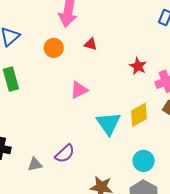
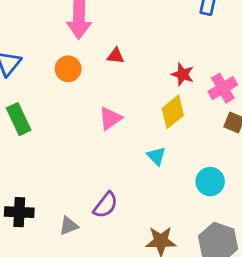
yellow diamond: (139, 115) -> (173, 112), moved
cyan triangle: (108, 123) -> (156, 156), size x0.6
cyan circle: (144, 161) -> (210, 182), moved

